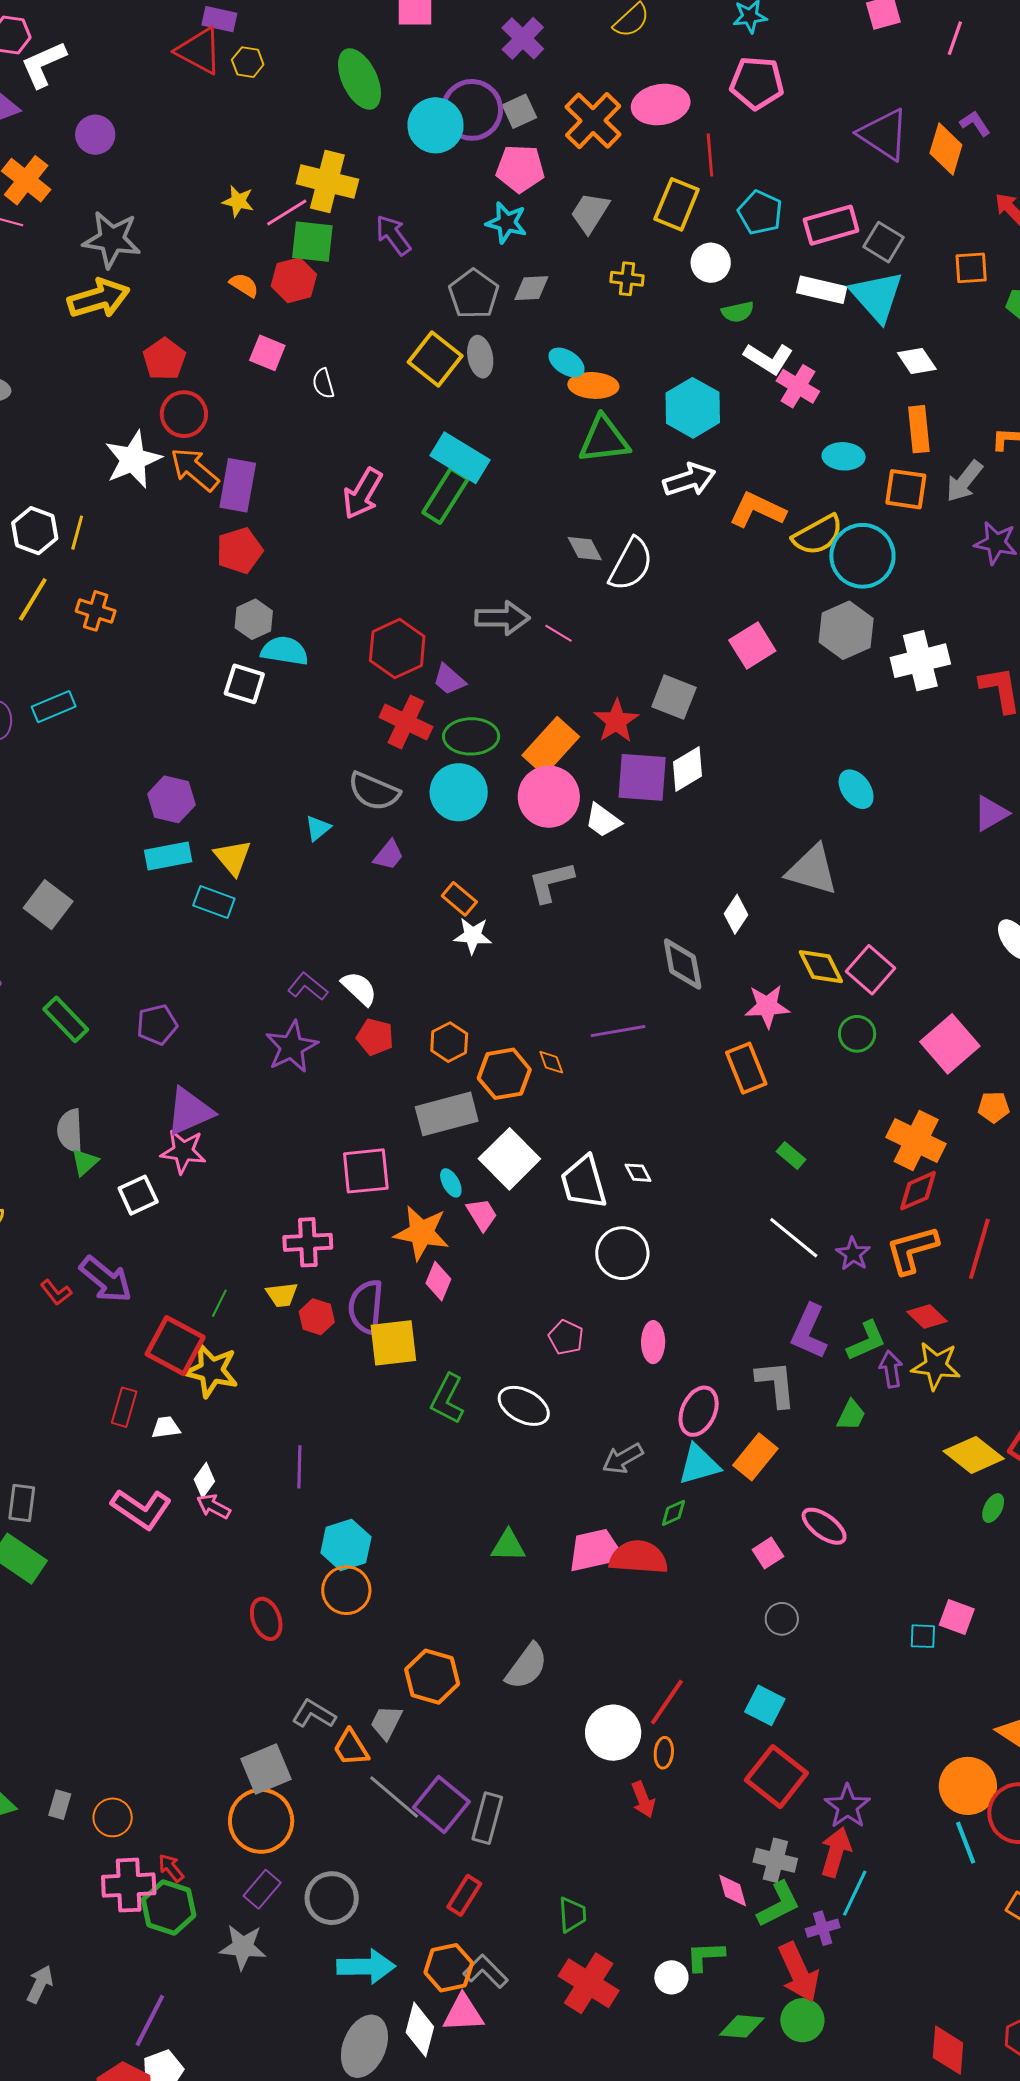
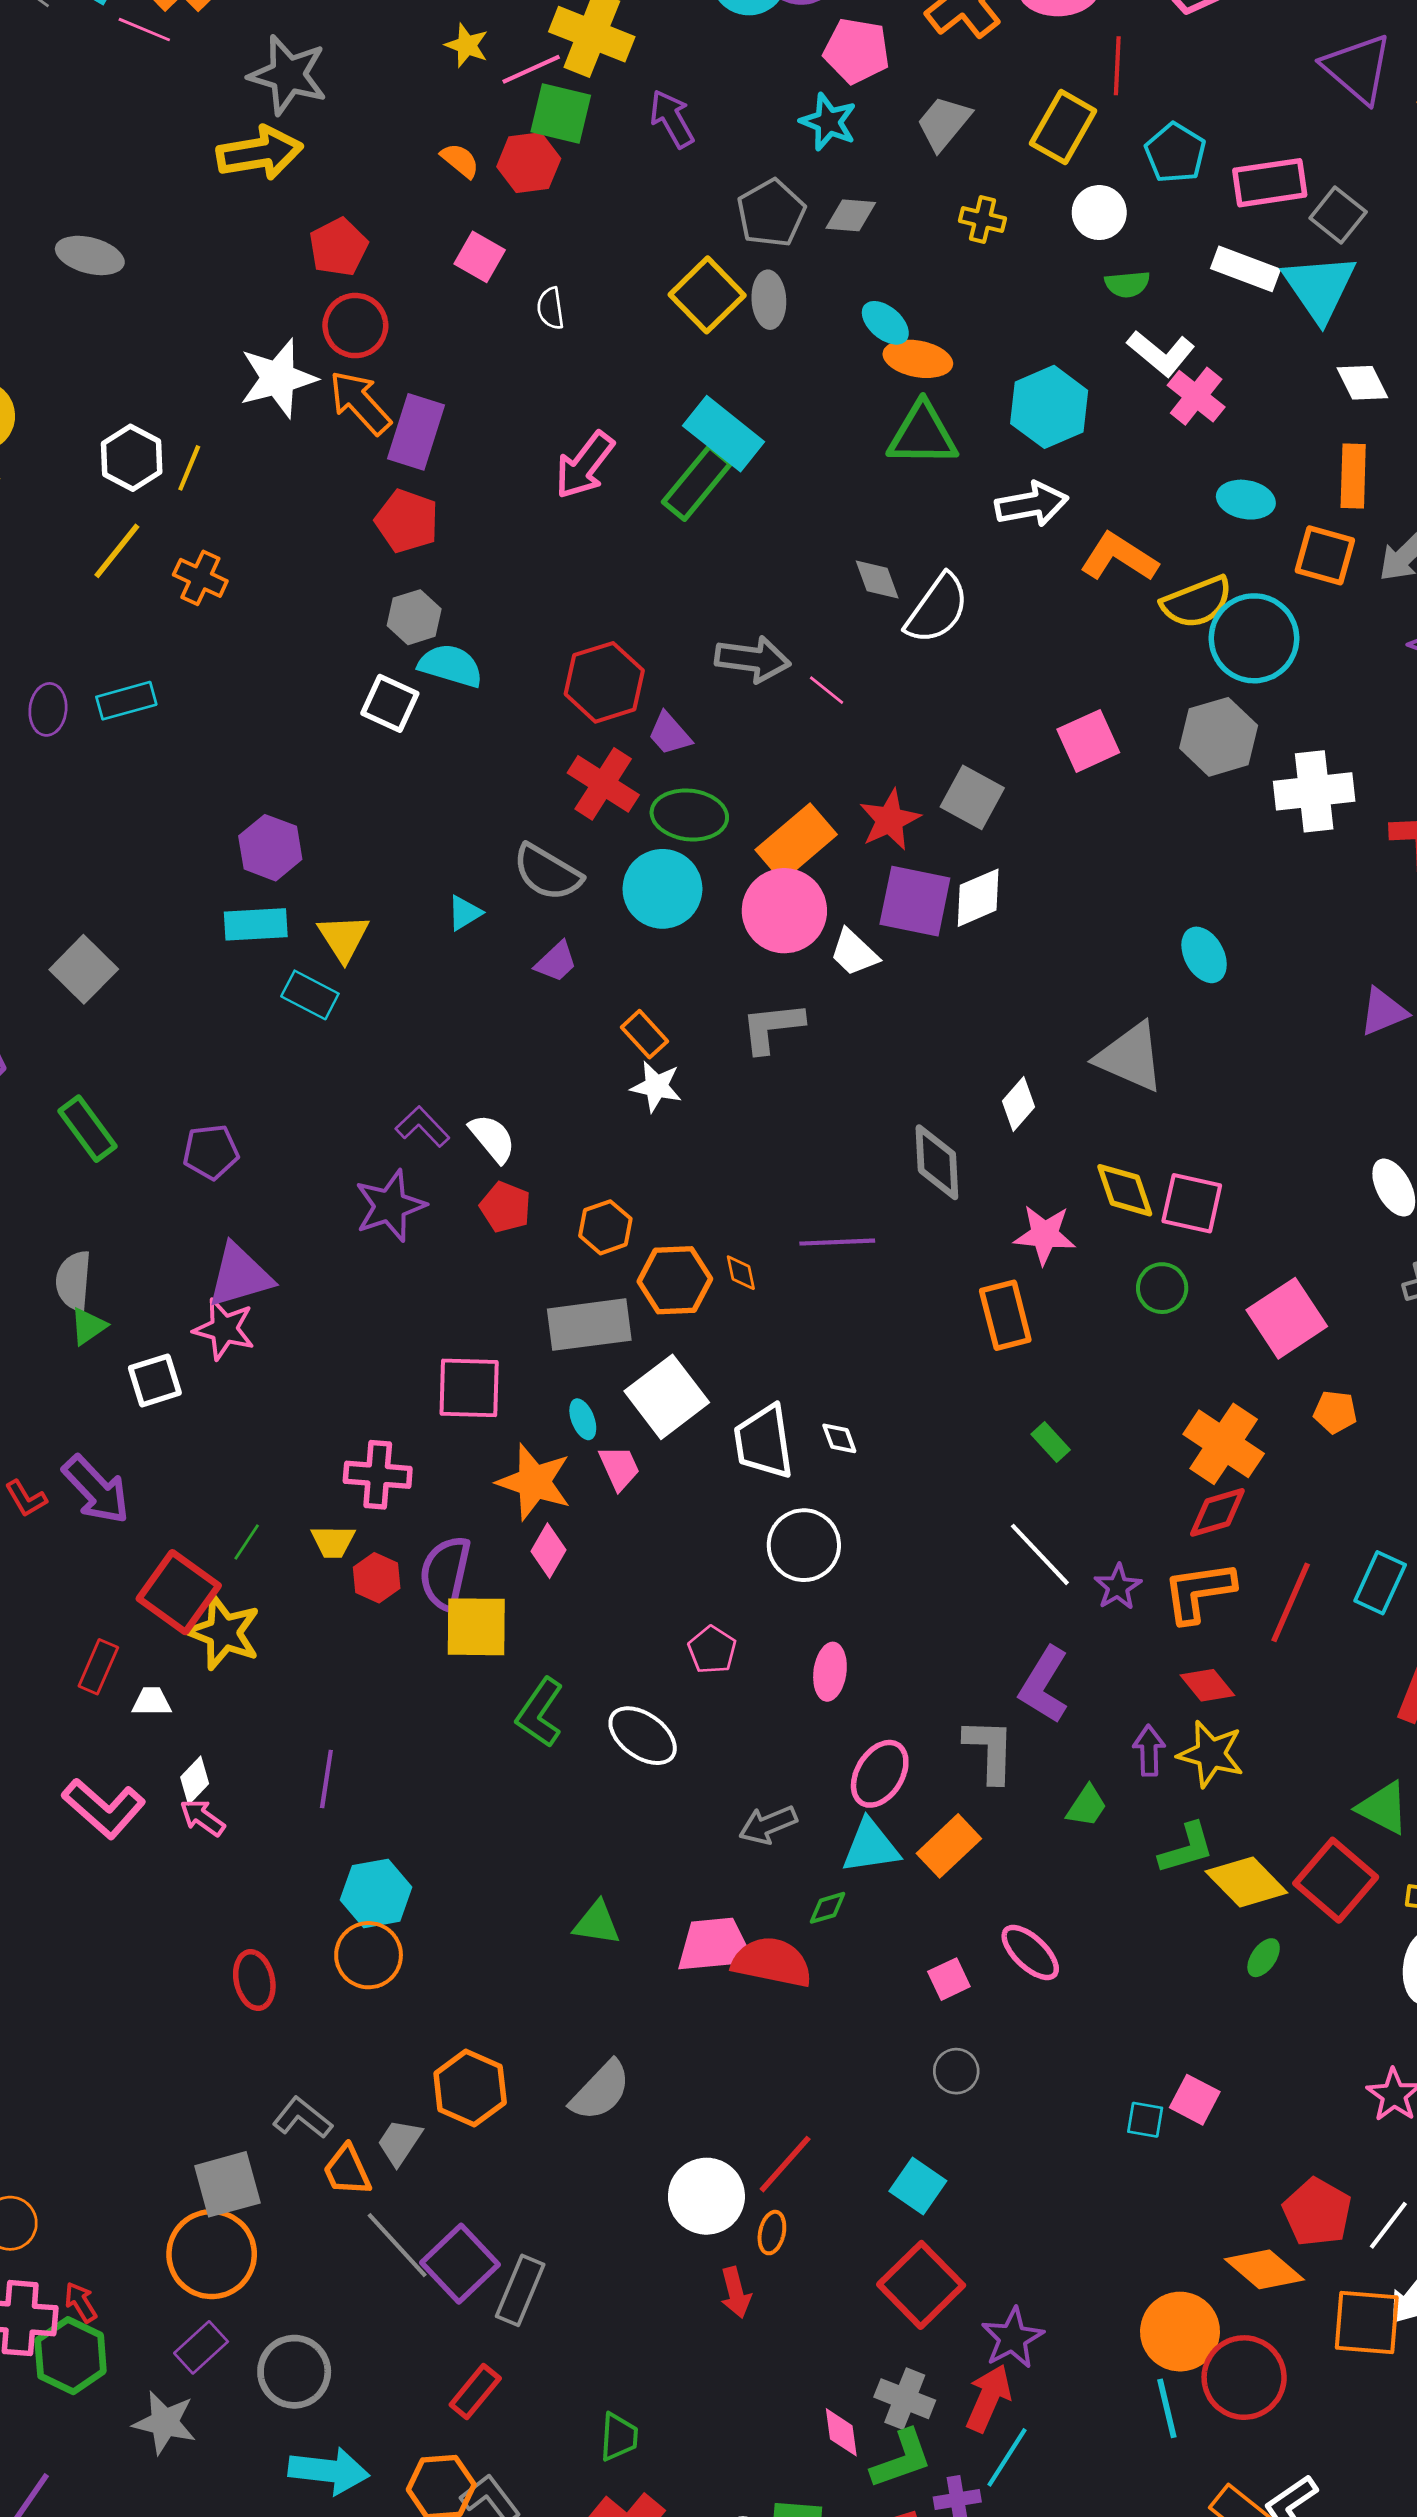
red pentagon: (239, 551) -> (407, 521), turned 30
pink square: (871, 970) -> (1192, 1203), turned -36
green L-shape: (866, 1341) -> (1186, 1848), moved

